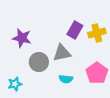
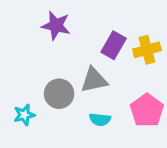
purple star: (22, 38) -> (56, 26), moved
cyan star: (15, 84) -> (24, 115), moved

